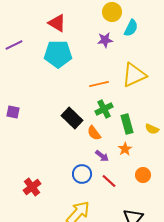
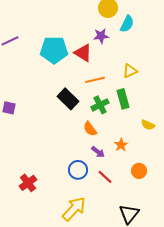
red triangle: (57, 23) -> (83, 53), moved
yellow triangle: (134, 75) -> (130, 71), size x0.6
black rectangle: (72, 118) -> (68, 99), moved
green rectangle: (127, 124) -> (123, 99), moved

